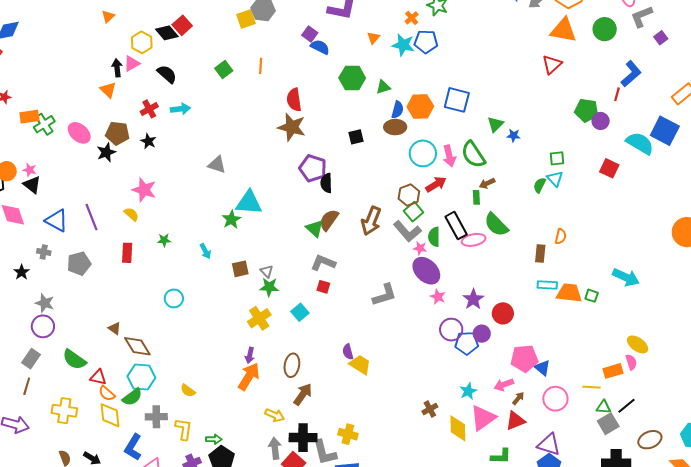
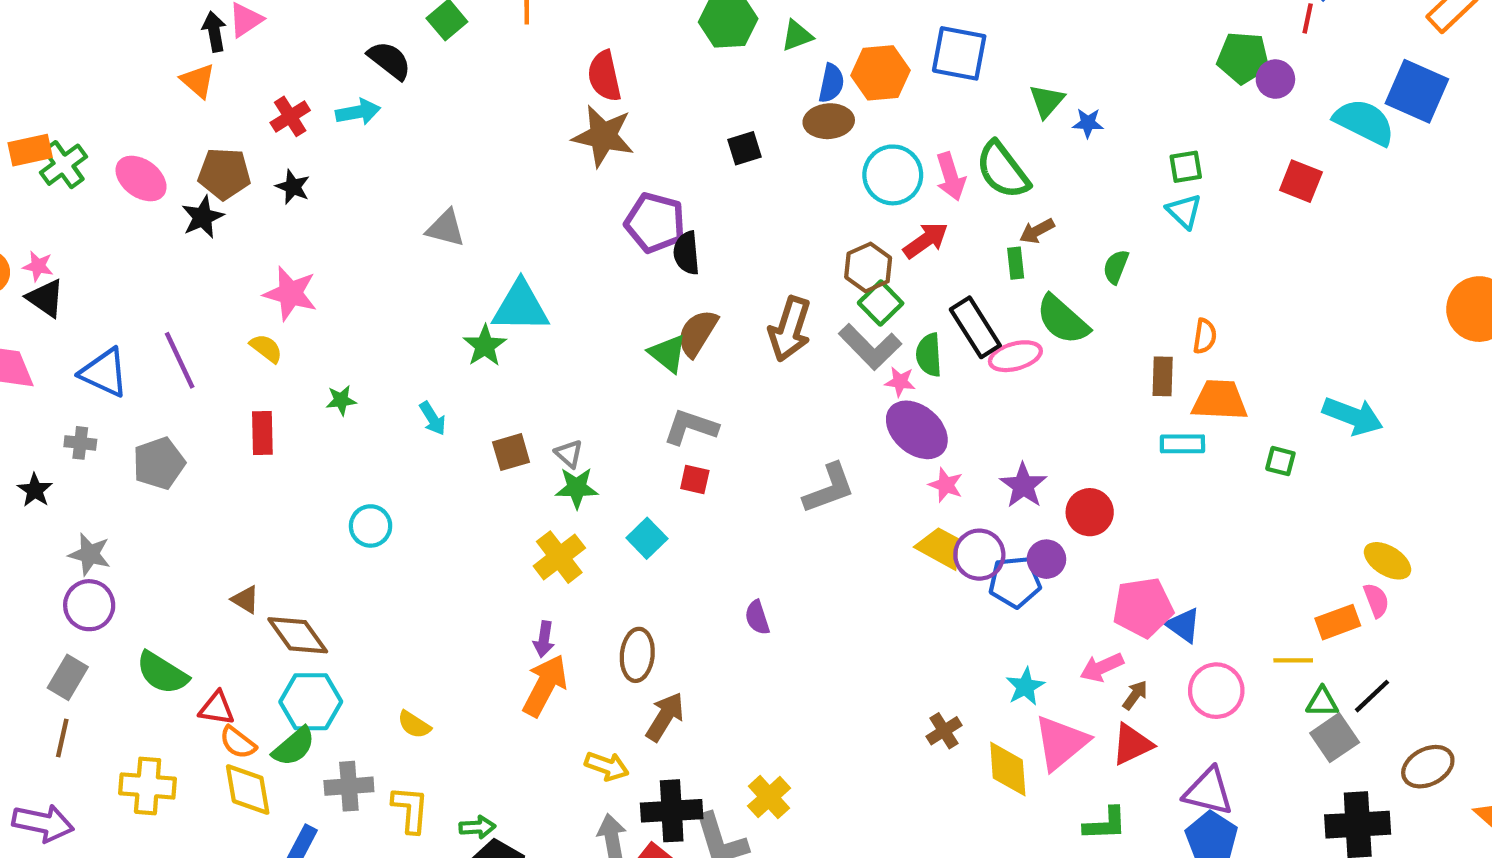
black semicircle: (167, 74) -> (389, 60), moved
green semicircle: (540, 185) -> (1116, 267), moved
orange trapezoid: (569, 293) -> (1220, 400), moved
yellow trapezoid: (360, 365) -> (941, 548), moved
yellow cross: (348, 434) -> (769, 797), turned 36

